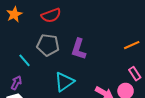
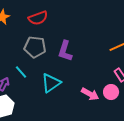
cyan line: (24, 60) -> (21, 72), moved

